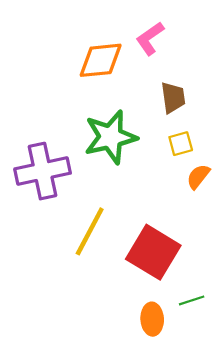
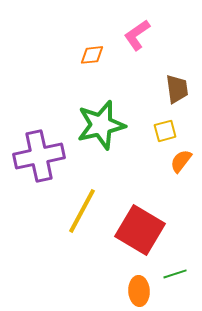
orange diamond: (101, 60) -> (92, 55), size x0.6
brown trapezoid: (173, 98) -> (177, 89), moved

